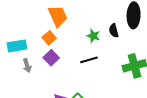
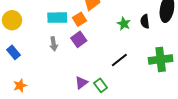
cyan rectangle: (17, 46) -> (57, 18), moved
black line: (89, 60) -> (119, 60), moved, turned -30

